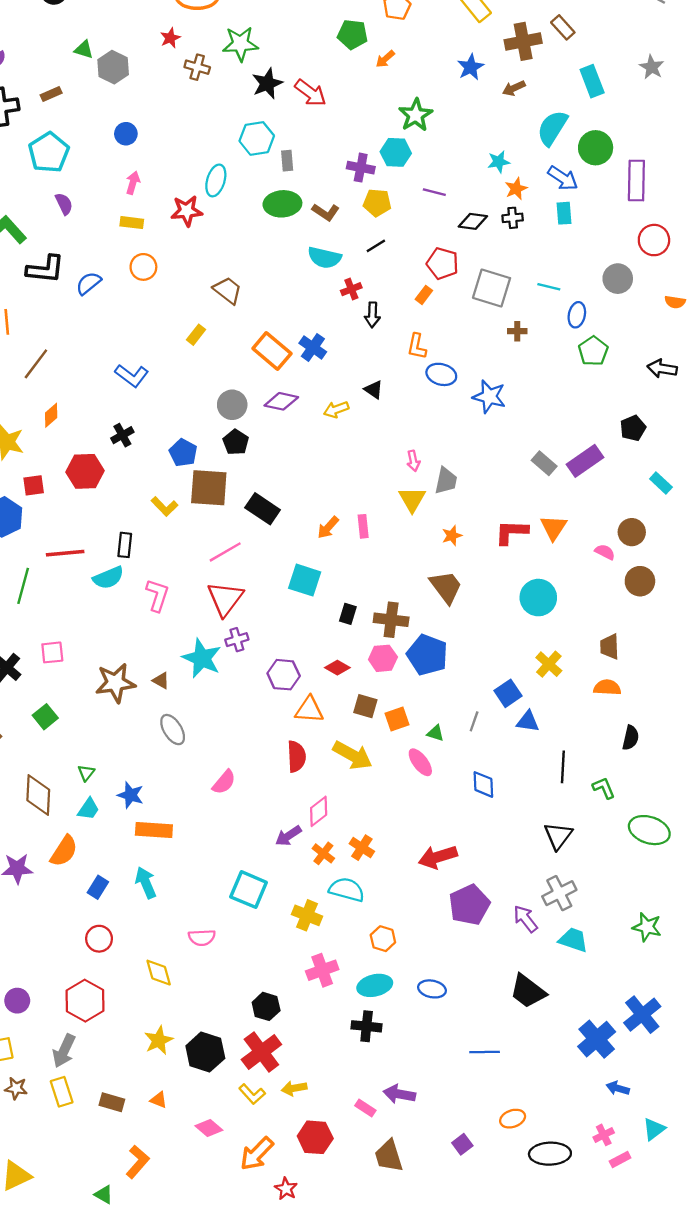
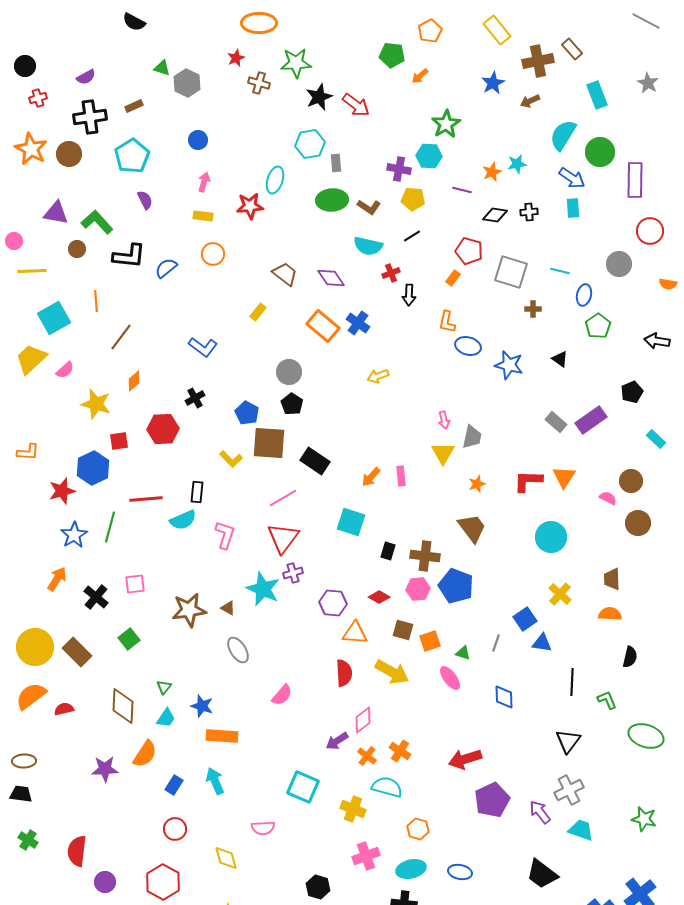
orange star: (516, 189) -> (492, 172), moved
black triangle: (374, 390) -> (560, 359), moved
purple diamond: (281, 401) -> (331, 278), moved, turned 44

